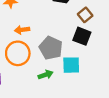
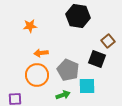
brown square: (85, 15) -> (108, 41), moved

